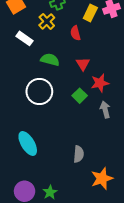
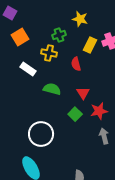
yellow cross: (47, 21) -> (49, 53), turned -35
white circle: (39, 91) -> (41, 134), moved
green square: (80, 96) -> (75, 114), moved

